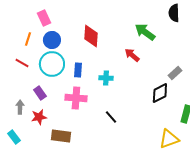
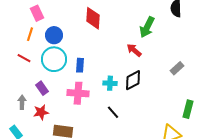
pink rectangle: (44, 18) -> (37, 13), moved
green arrow: (145, 32) -> (147, 27), turned -100
red diamond: (91, 36) -> (93, 18), moved
cyan cross: (106, 78) -> (110, 83), moved
black diamond: (160, 93) -> (133, 80), moved

